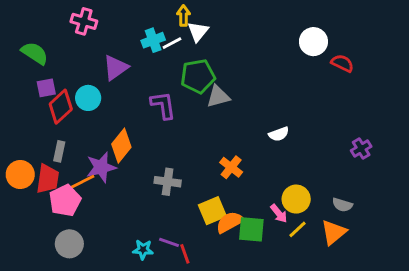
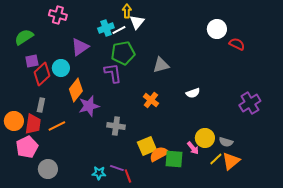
green semicircle: (35, 53) -> (24, 37), turned -66
green pentagon: (198, 76) -> (123, 53), moved
gray triangle: (218, 96) -> (161, 65), moved
orange diamond: (121, 146) -> (76, 90), moved
purple cross: (361, 149) -> (250, 103), size x1.5
purple star: (101, 167) -> (89, 106), moved
orange cross: (231, 167) -> (151, 100), moved
pink pentagon: (65, 201) -> (27, 147), moved
gray semicircle: (342, 205) -> (226, 142), moved
yellow line: (298, 229) -> (216, 159), moved

